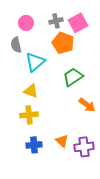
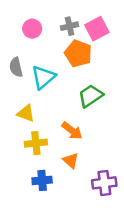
gray semicircle: (16, 45) -> (16, 67), moved
yellow triangle: (31, 91) -> (26, 113), moved
orange arrow: (87, 105) -> (72, 131), moved
orange triangle: (62, 141) -> (71, 161), moved

